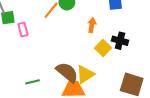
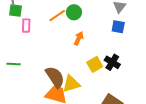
orange arrow: (92, 25) -> (79, 38), moved
green line: (33, 82) -> (14, 64), moved

